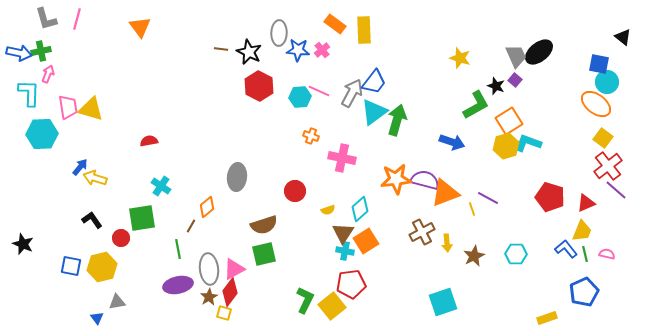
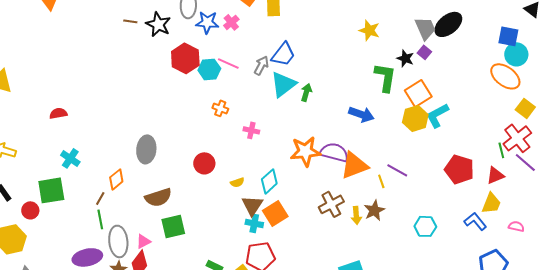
red hexagon: (259, 86) -> (185, 58), moved
gray arrow: (352, 93) -> (261, 65), size x0.7
green L-shape: (476, 105) -> (385, 77), turned -52
green arrow: (397, 120) -> (306, 92), size x0.6
yellow square: (603, 138) -> (525, 108), moved
cyan L-shape: (528, 143) -> (437, 115), turned -48
pink cross: (342, 158) -> (251, 130), size x0.6
brown semicircle: (264, 225) -> (158, 197), moved
green line: (178, 249) -> (100, 219), moved
green line: (585, 254) -> (501, 150), moved
brown star: (474, 256) -> (374, 210), moved
pink triangle: (234, 269) -> (143, 241), size x0.7

